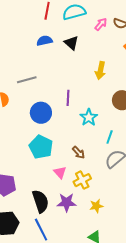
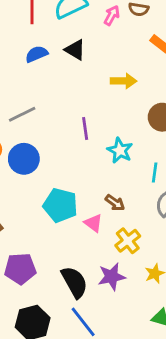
yellow arrow: (100, 70) -> (124, 81), turned -90
blue circle: (41, 113) -> (24, 159), moved
pink triangle: (60, 172) -> (93, 223), moved

